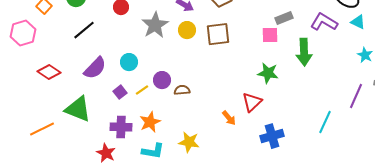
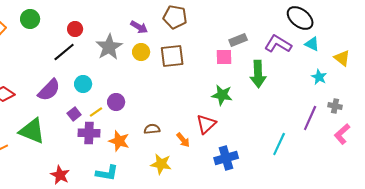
black line: (84, 30) -> (64, 52), moved
brown semicircle: (182, 90) -> (152, 129), moved
orange star: (150, 122) -> (119, 141), moved, turned -30
purple cross: (121, 127) -> (89, 133), moved
yellow star: (189, 142) -> (161, 164), moved

